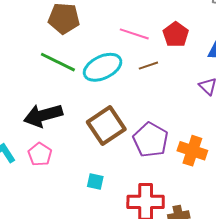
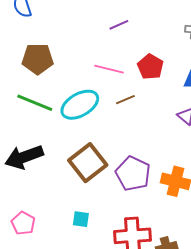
pink pentagon: (40, 154) -> (23, 223), moved

